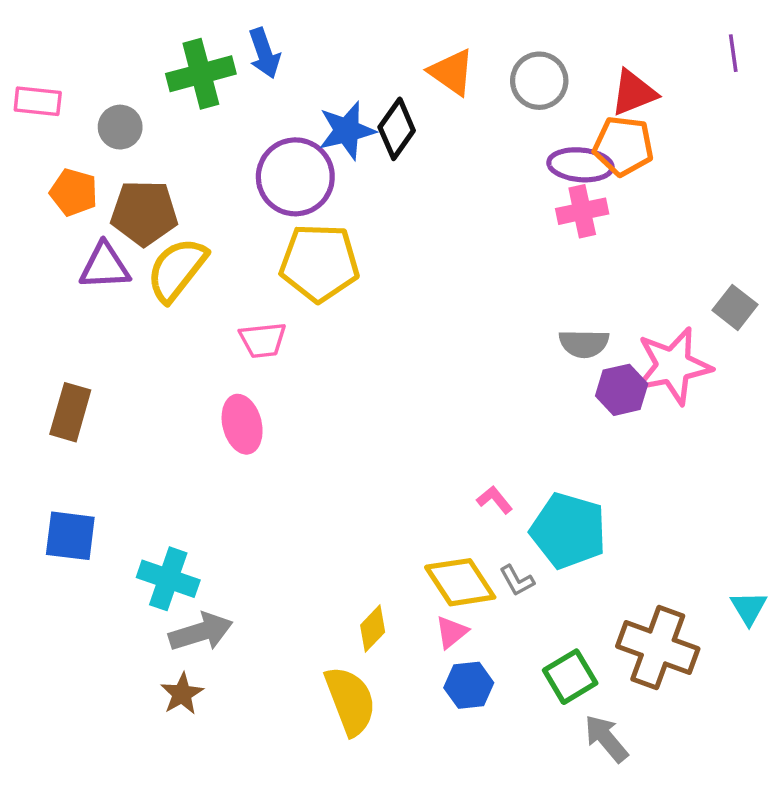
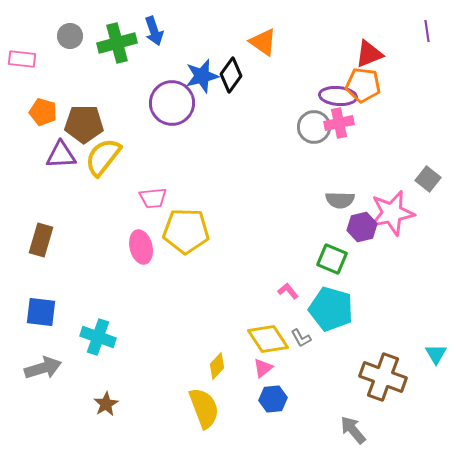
gray circle: (539, 81) -> (314, 127), moved
gray circle: (120, 127) -> (70, 36), moved
yellow pentagon: (319, 263) -> (186, 231), moved
gray arrow: (201, 632) -> (43, 368), moved
green square: (570, 677) -> (332, 259), moved, turned -36

